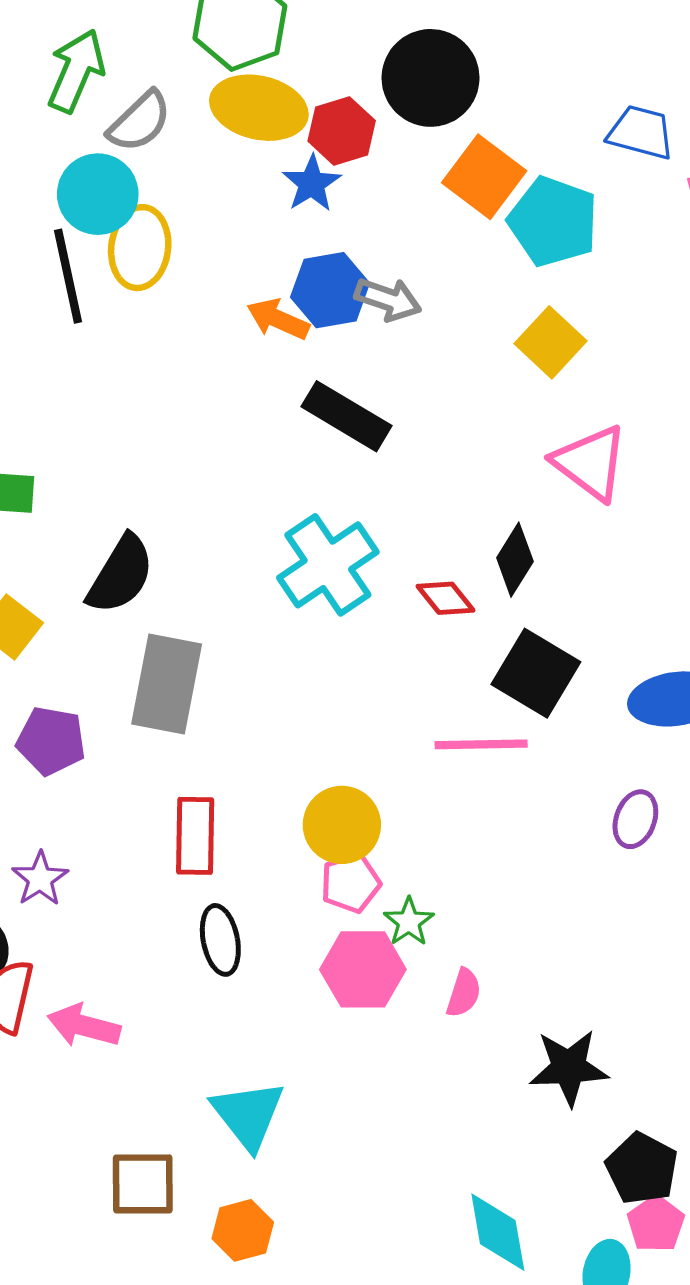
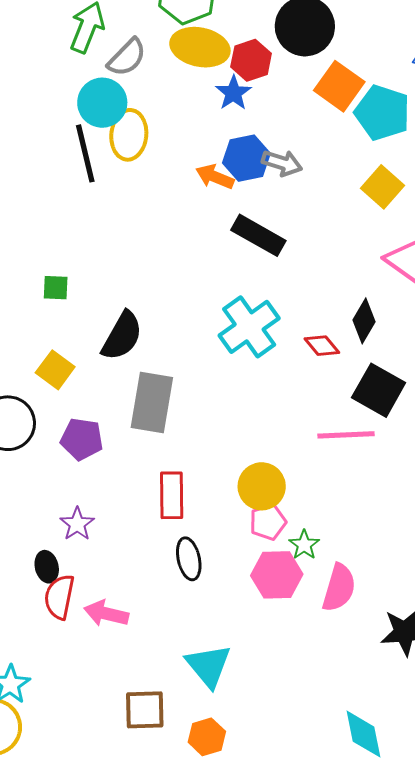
pink semicircle: (464, 993) -> (339, 588), size x1.6

